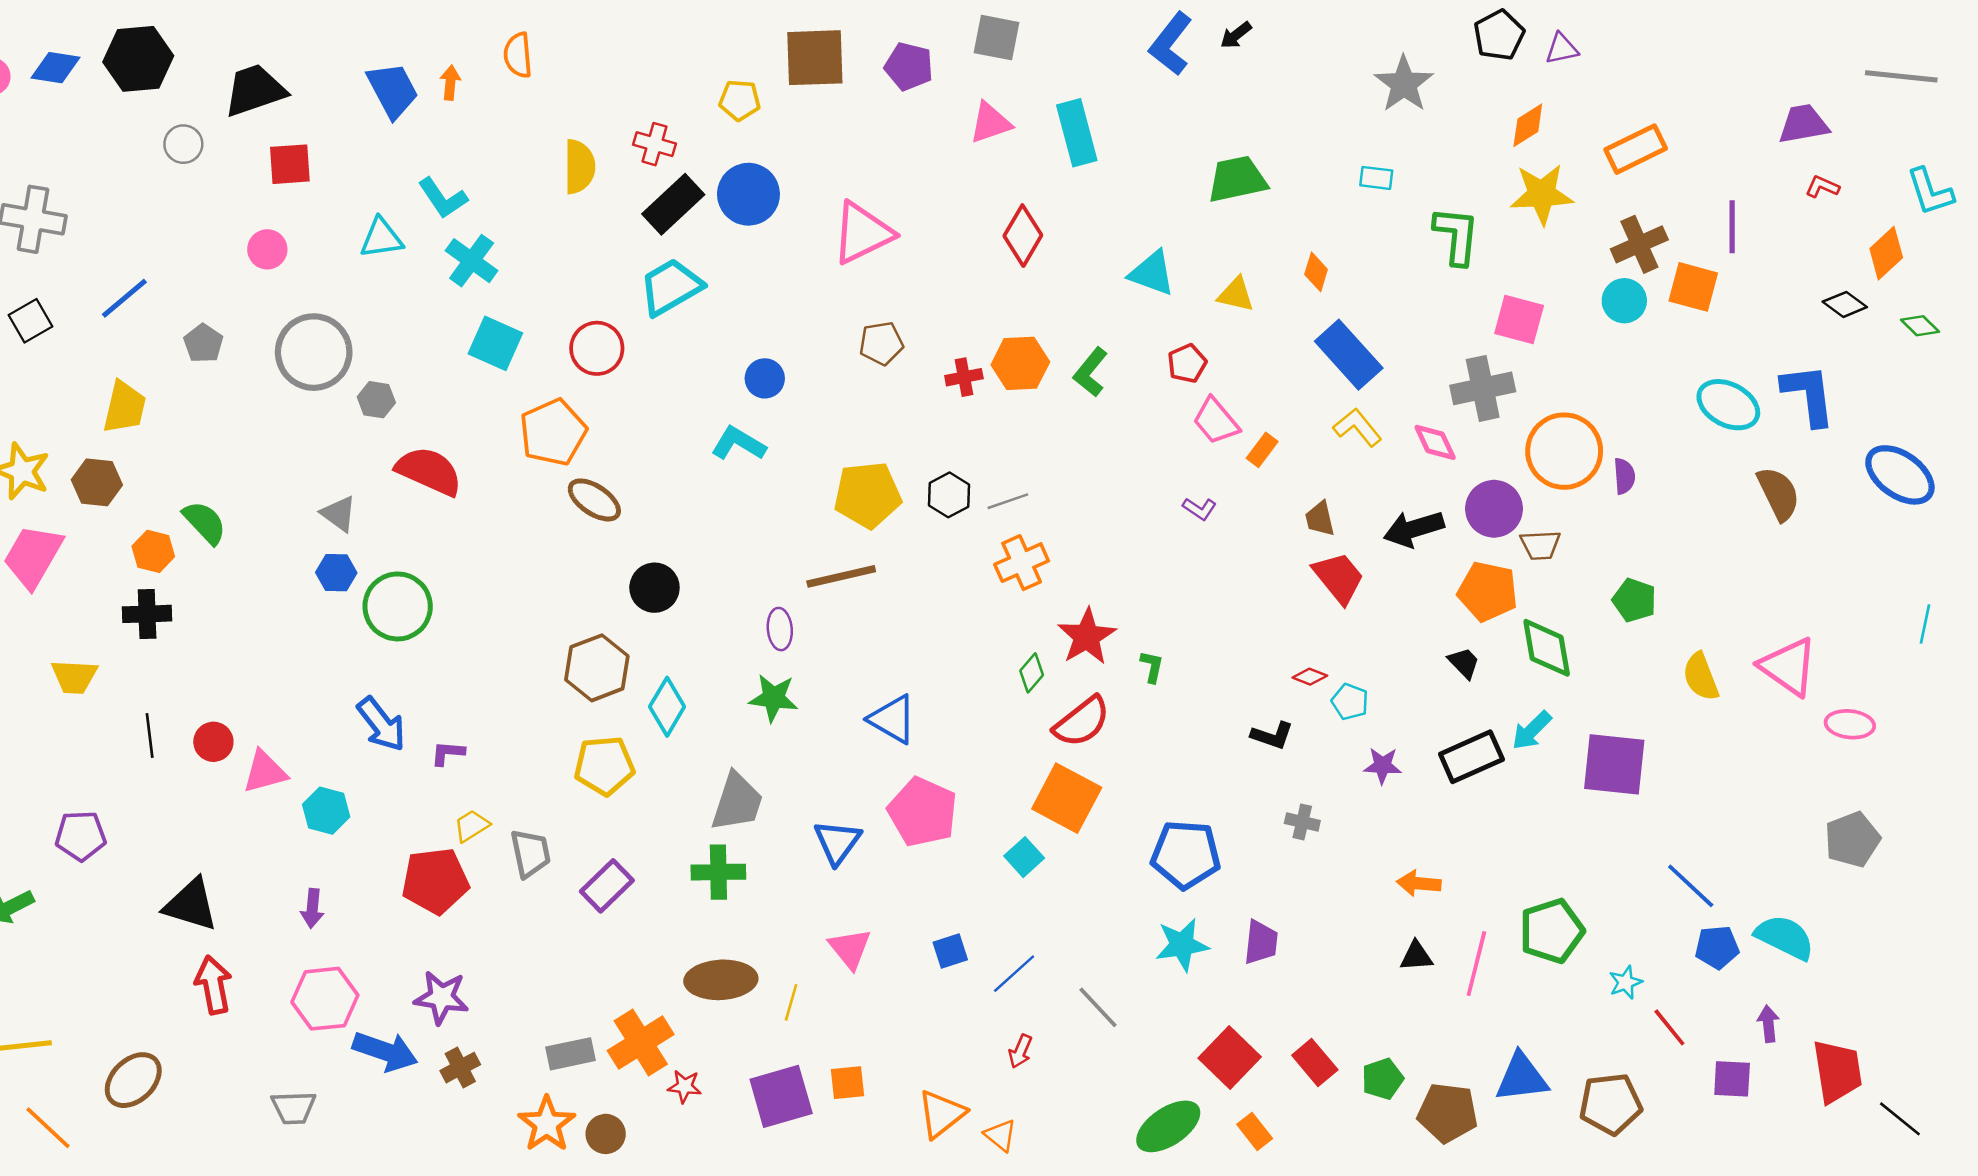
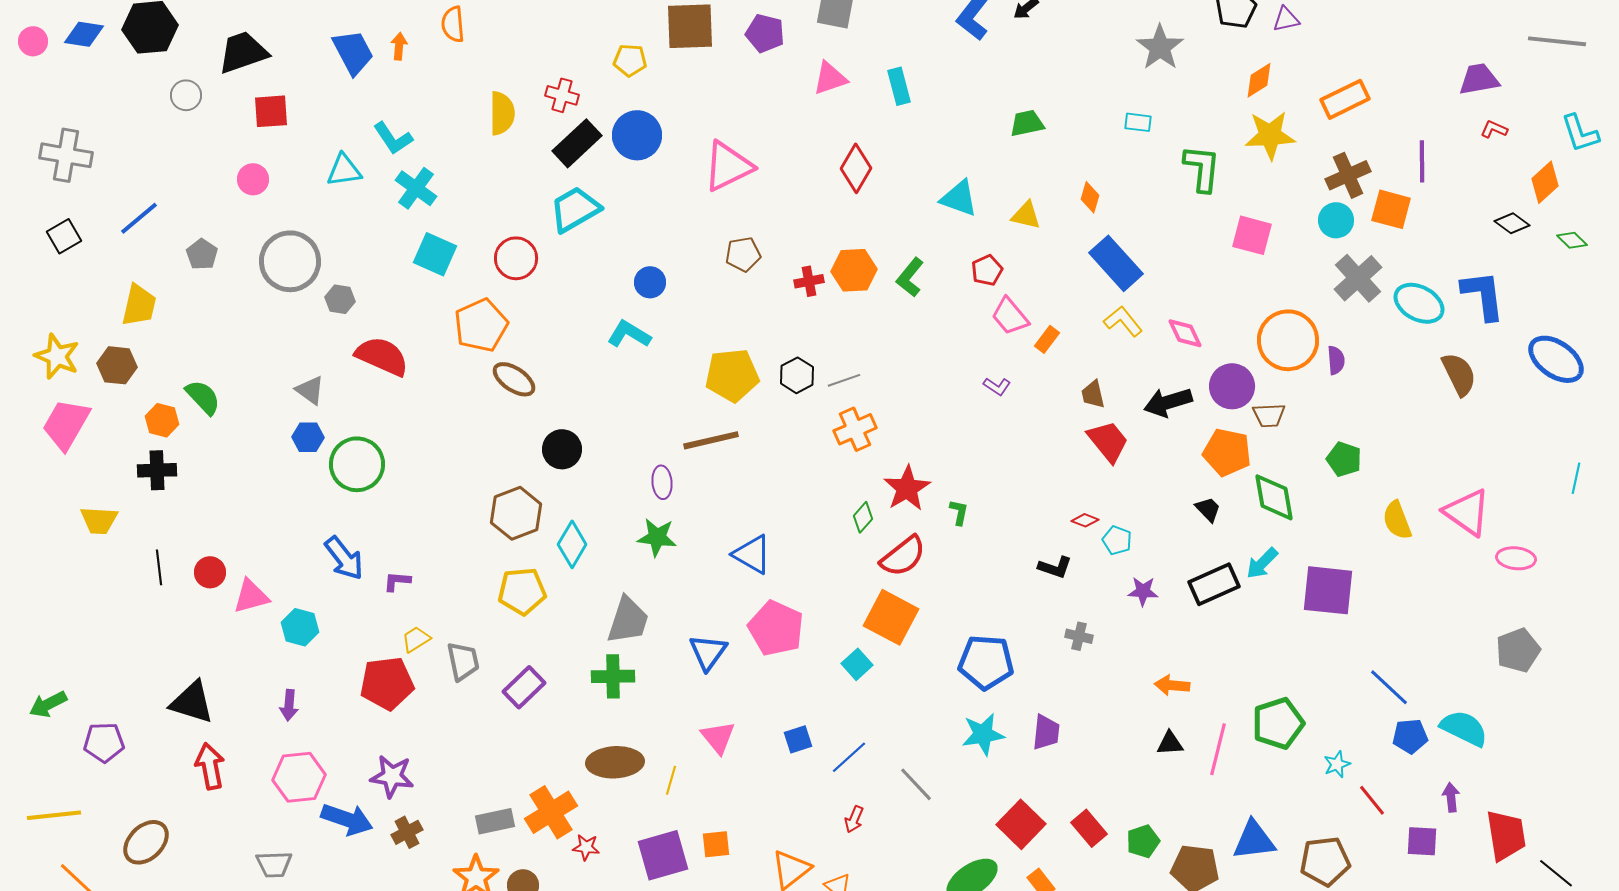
cyan rectangle: (1077, 133) -> (899, 86), size x0.7
green trapezoid: (1237, 179) -> (1027, 123), size x0.7
gray cross: (1483, 388) -> (1358, 278), moved, turned -30
purple pentagon: (81, 836) -> (104, 742), moved

